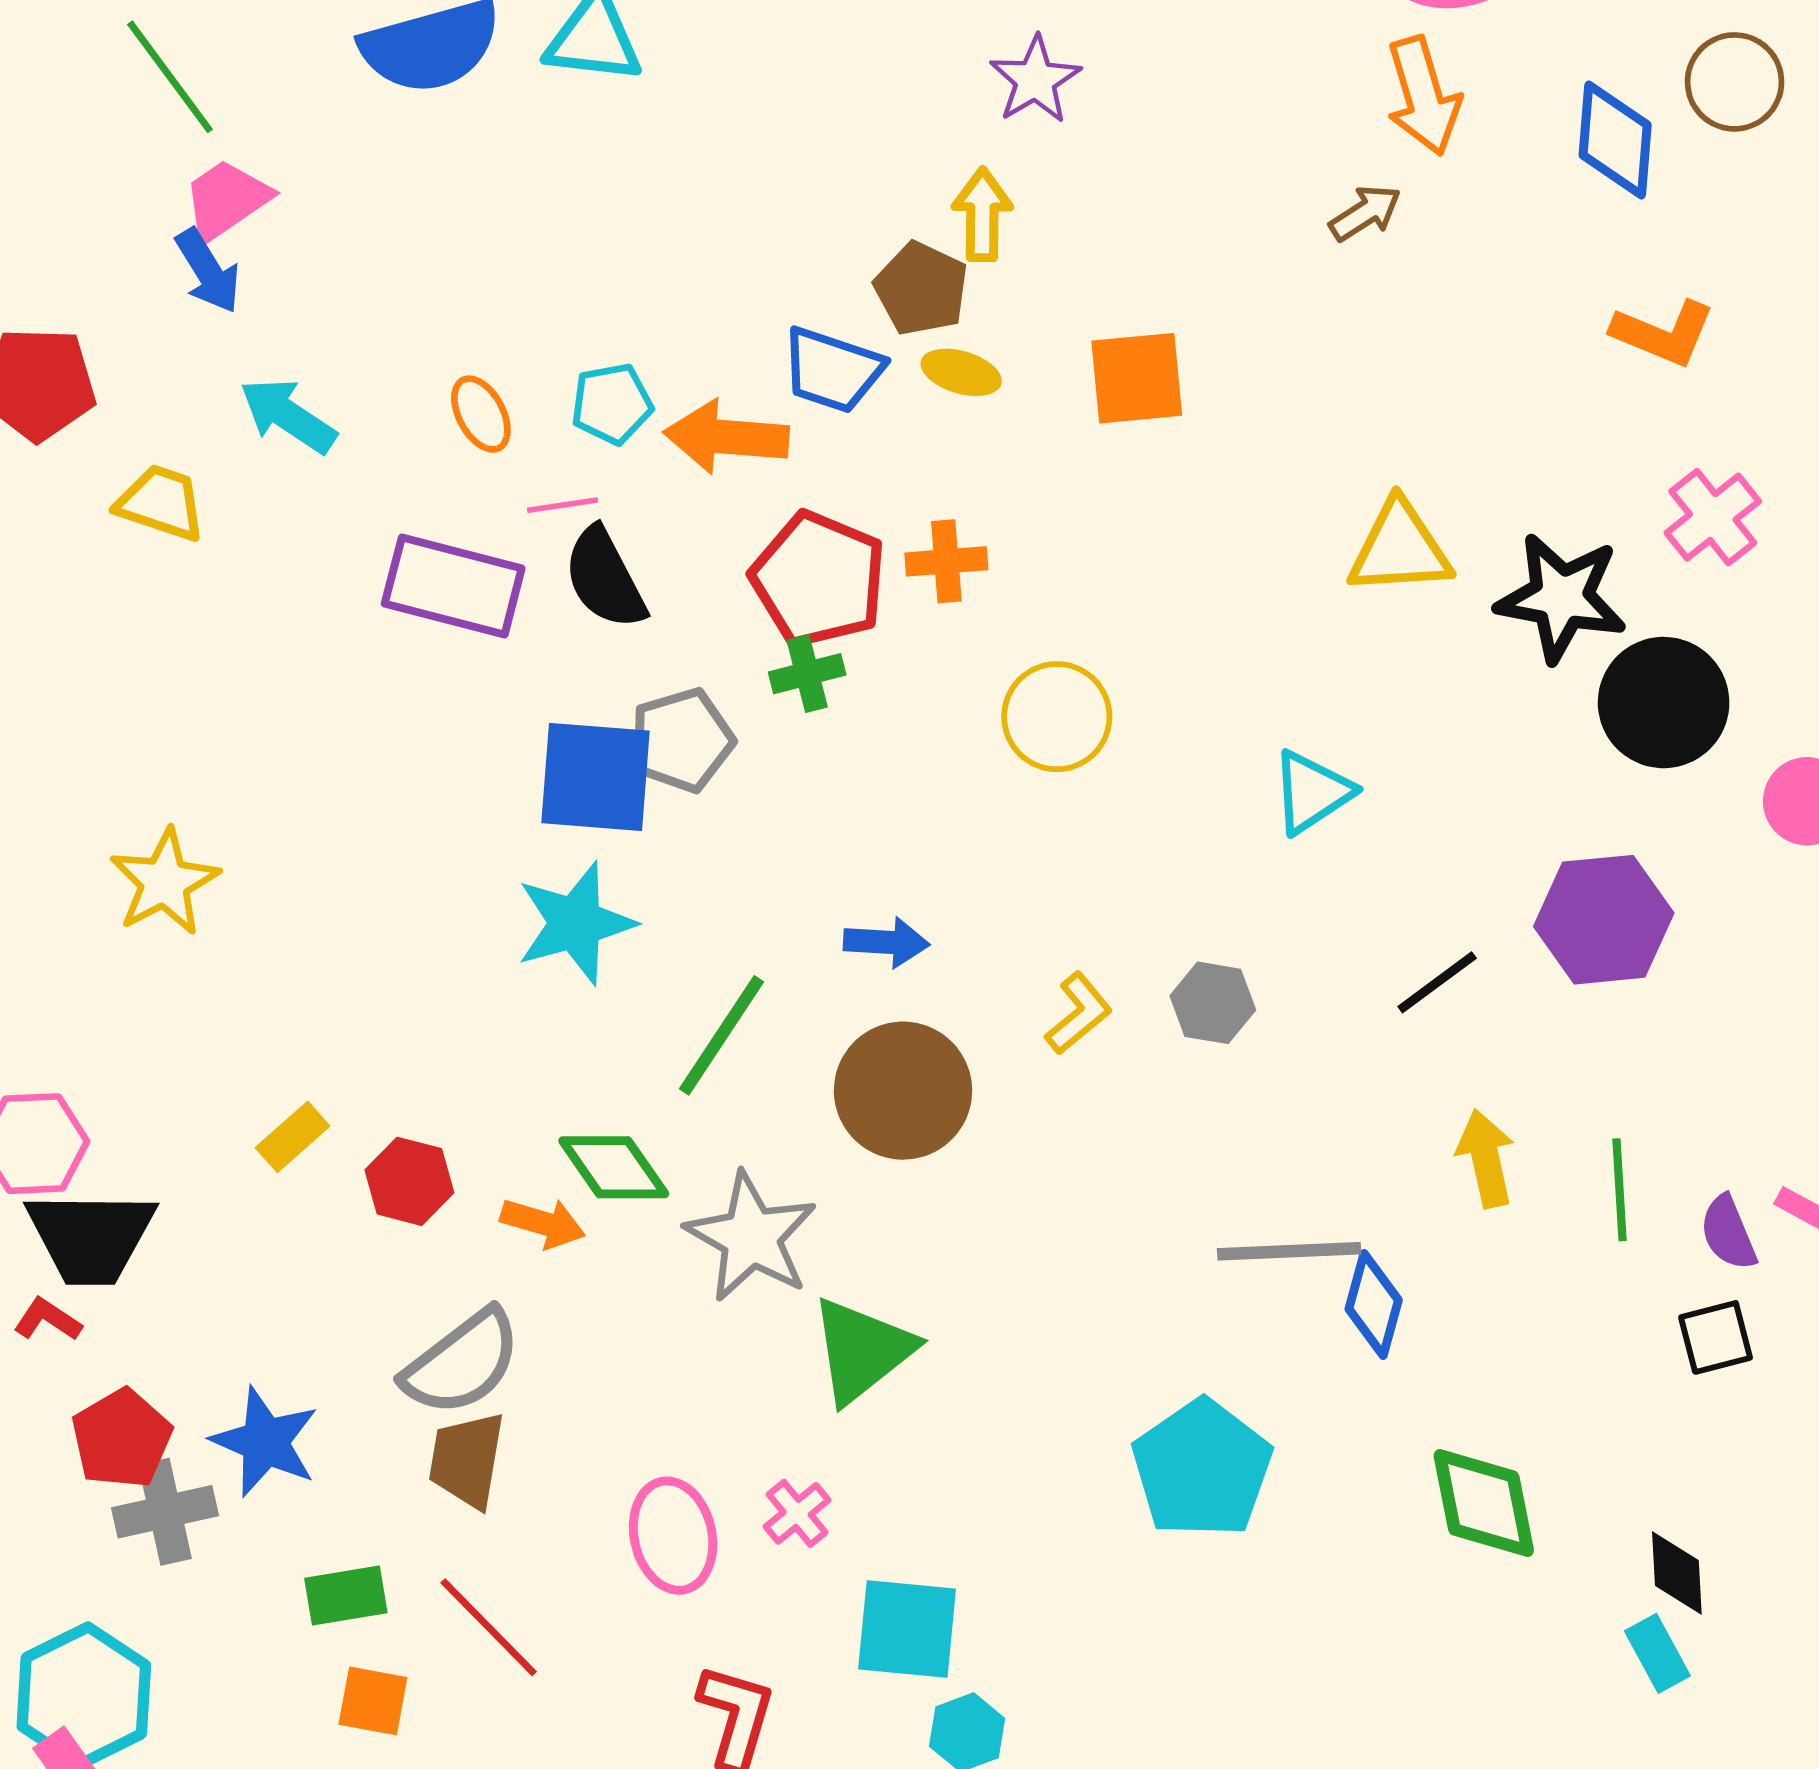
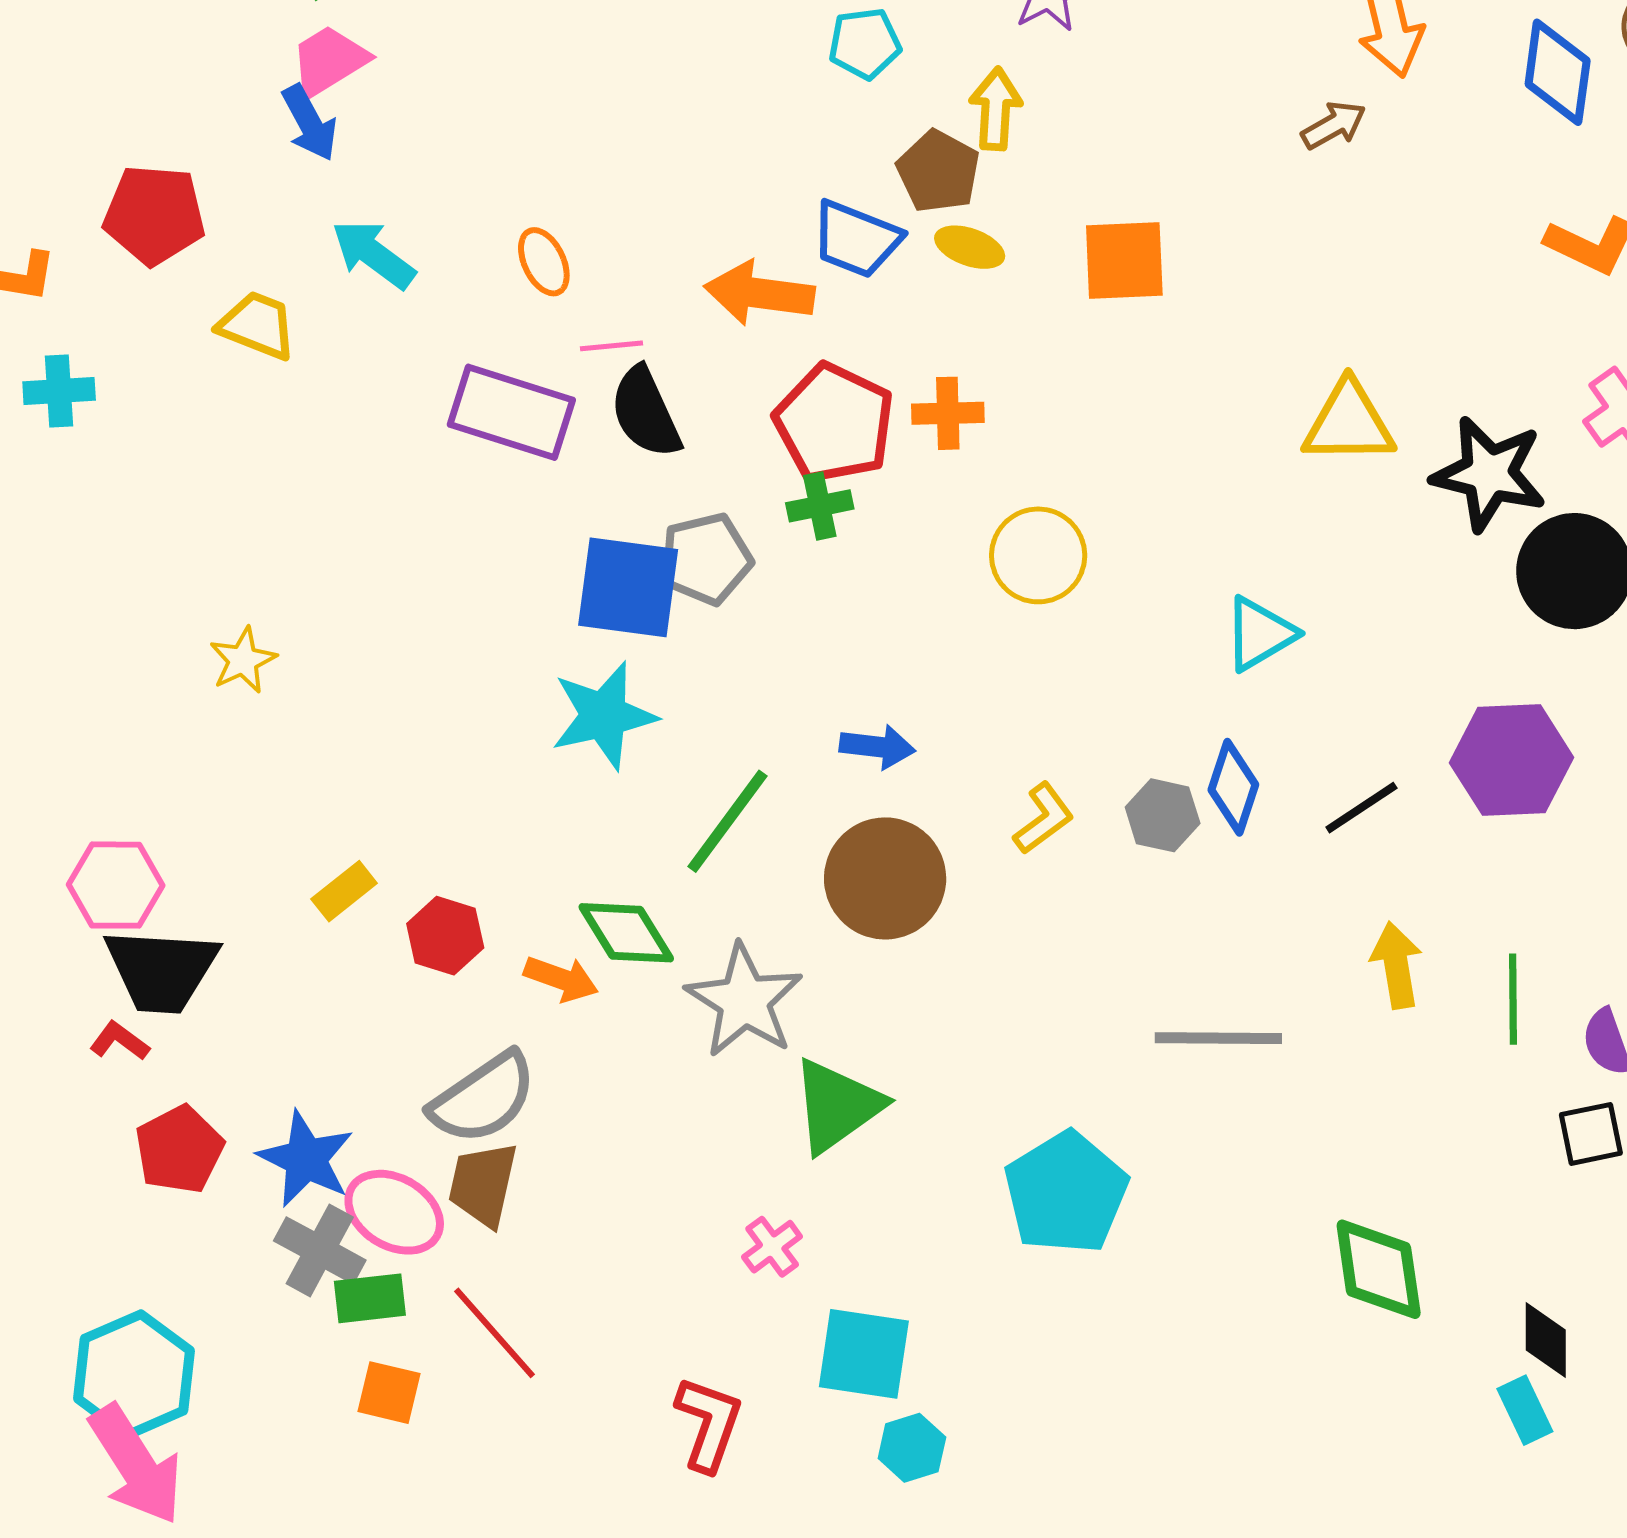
cyan pentagon: (612, 404) -> (865, 44), moved
yellow star: (165, 882) -> (243, 660), size x0.7
blue diamond: (1374, 1304) -> (1233, 787), moved
cyan pentagon: (1202, 1469) -> (1066, 1193), moved
gray cross: (165, 1512) -> (320, 1250), moved, turned 38
pink ellipse: (673, 1536) -> (394, 1212), moved, turned -50

